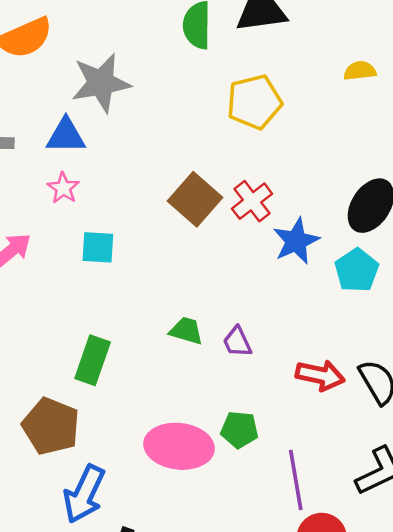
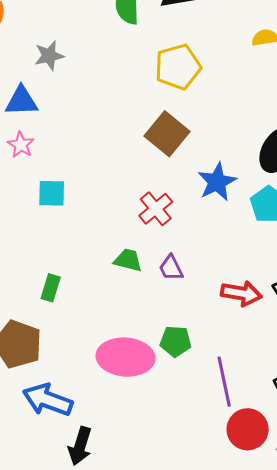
gray star: (101, 83) -> (49, 56), size x0.6
brown square: (195, 199) -> (167, 134), moved
red cross: (252, 201) -> (156, 209), moved
green rectangle: (93, 360) -> (51, 288), size x0.7
blue arrow: (84, 494) -> (48, 400), turned 87

